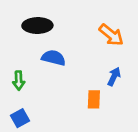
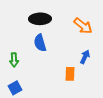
black ellipse: (37, 26) -> (40, 19), moved
blue semicircle: (54, 58) -> (40, 43), turned -120

